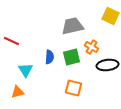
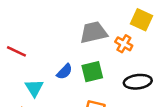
orange cross: (92, 47) -> (124, 44), moved
blue semicircle: (50, 57) -> (64, 72), turned 40

